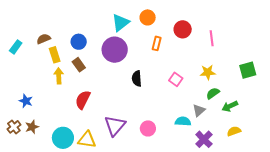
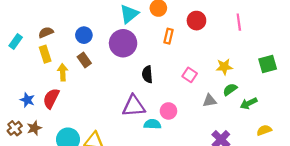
pink line: (212, 38) -> (239, 22), moved
yellow rectangle: (55, 55) -> (45, 54), moved
red semicircle: (83, 100) -> (51, 98), moved
gray triangle: (199, 110) -> (210, 101), moved, turned 32
cyan semicircle: (183, 121) -> (152, 124), moved
purple triangle: (115, 126) -> (134, 106), moved, turned 45
pink circle: (148, 128) -> (168, 111), moved
yellow semicircle: (234, 131) -> (264, 130), moved

